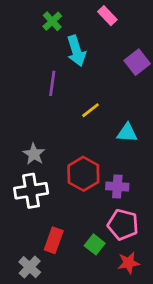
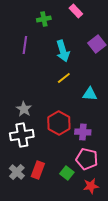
green cross: (52, 21) -> (44, 19), moved, turned 32
cyan arrow: (76, 51) -> (63, 51), moved
purple line: (52, 83) -> (25, 45), moved
gray cross: (30, 267) -> (17, 172), moved

